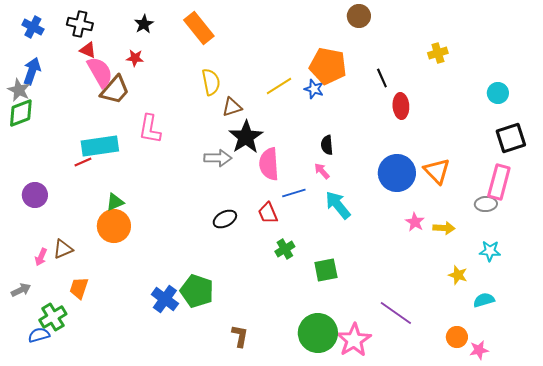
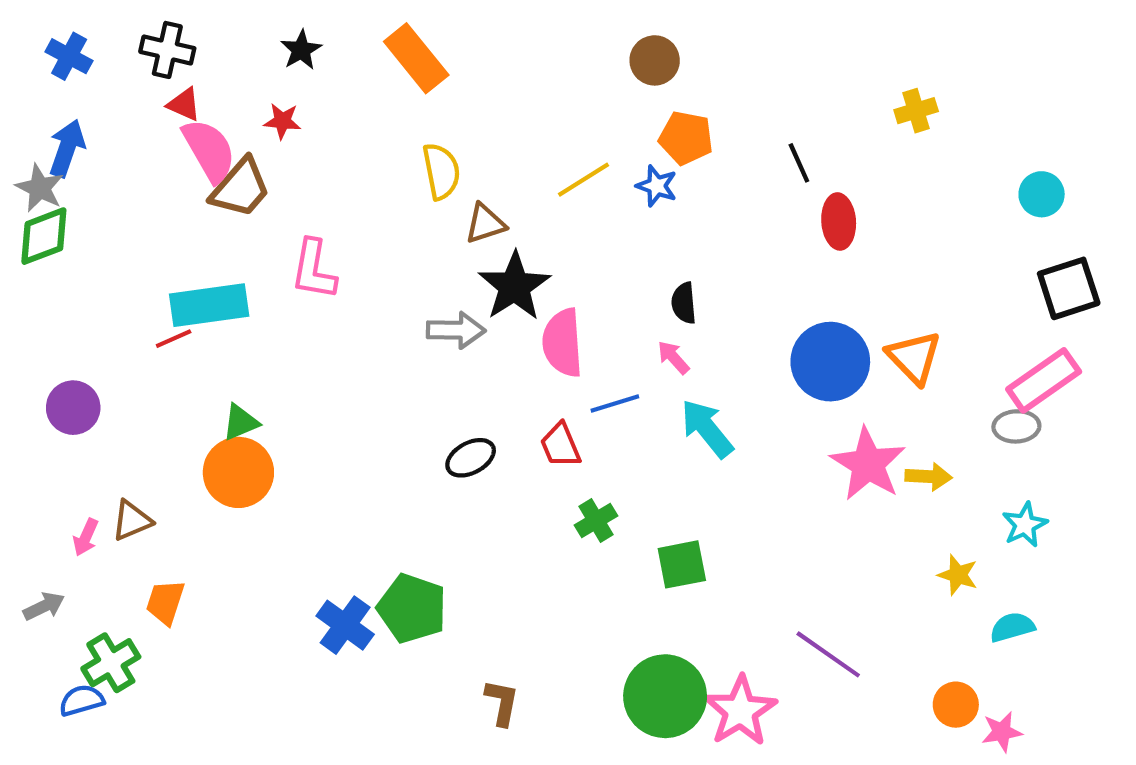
brown circle: (359, 16) -> (655, 60), moved
orange pentagon: (328, 66) -> (686, 138), size x0.7
pink rectangle: (499, 182) -> (1044, 380), turned 40
pink star: (415, 222) -> (868, 464), size x1.8
cyan star: (490, 251) -> (1025, 525), turned -30

